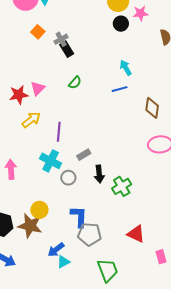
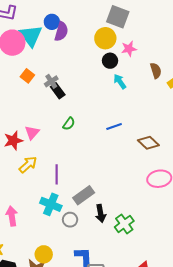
cyan arrow: (126, 68) -> (120, 81), moved
brown diamond: (152, 108) -> (148, 143), turned -50
gray rectangle: (84, 155) -> (84, 195), size x1.5

